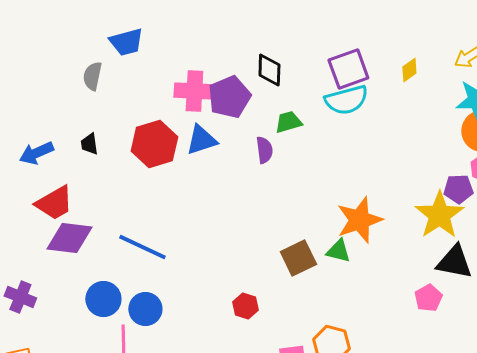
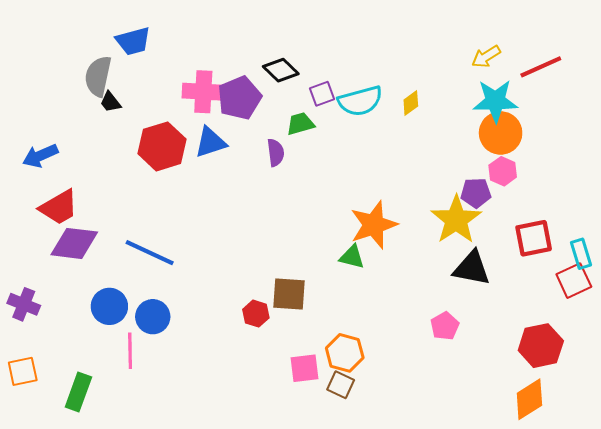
purple square: (348, 69) -> (322, 94), moved, size x0.6
black diamond: (269, 70) -> (281, 70), turned -48
yellow diamond: (409, 70) -> (411, 103), moved
gray semicircle: (92, 76) -> (98, 76), size x1.4
black trapezoid: (89, 144) -> (110, 102), moved, turned -30
brown square: (298, 258) -> (289, 294), moved, turned 30
pink pentagon: (428, 298) -> (445, 326), moved

